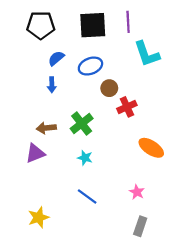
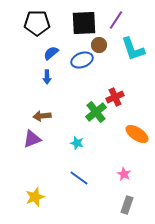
purple line: (128, 22) -> (116, 20), turned 36
brown circle: (109, 88) -> (99, 45), moved
green cross: (82, 124) -> (96, 112), moved

